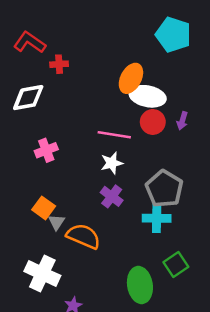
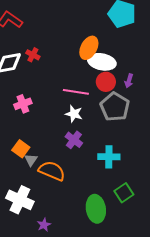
red cross: (59, 64) -> (33, 55), moved, turned 32
white star: (112, 163) -> (74, 114), turned 30
gray pentagon: (164, 189) -> (115, 107), moved

